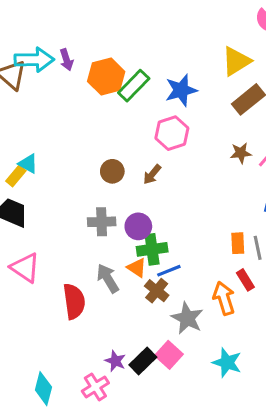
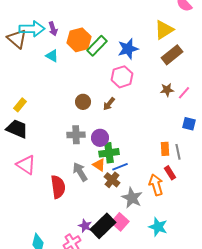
cyan triangle: (28, 164) -> (52, 56), moved
black rectangle: (143, 361) -> (103, 226), size x1.4

